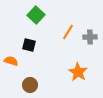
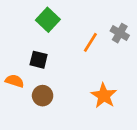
gray cross: (90, 37) -> (120, 33), moved, turned 32
brown circle: (30, 85) -> (43, 96), moved

